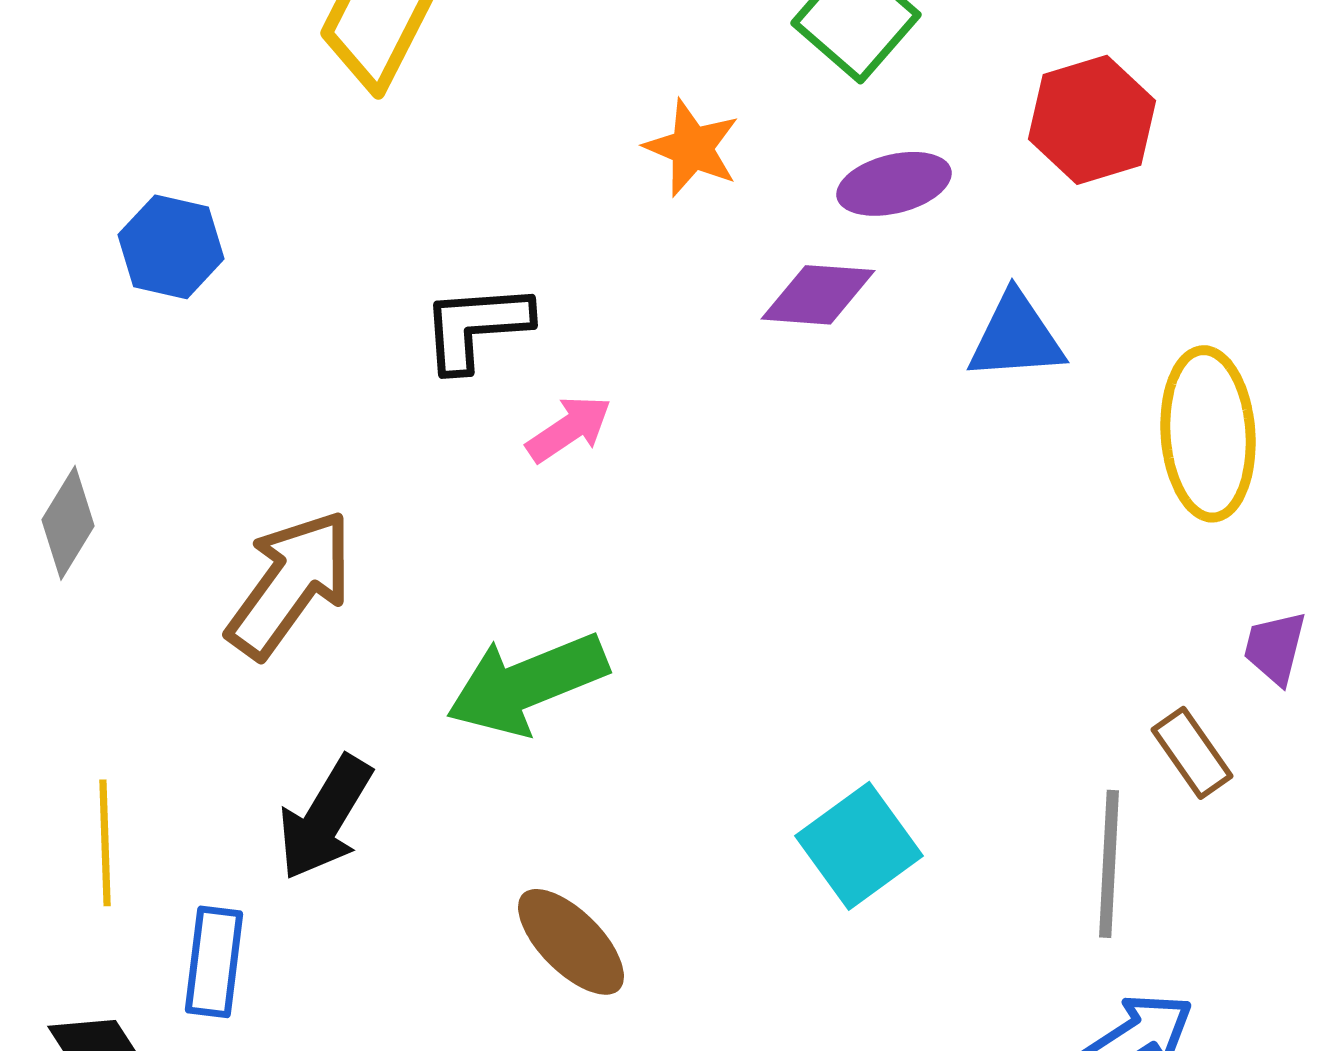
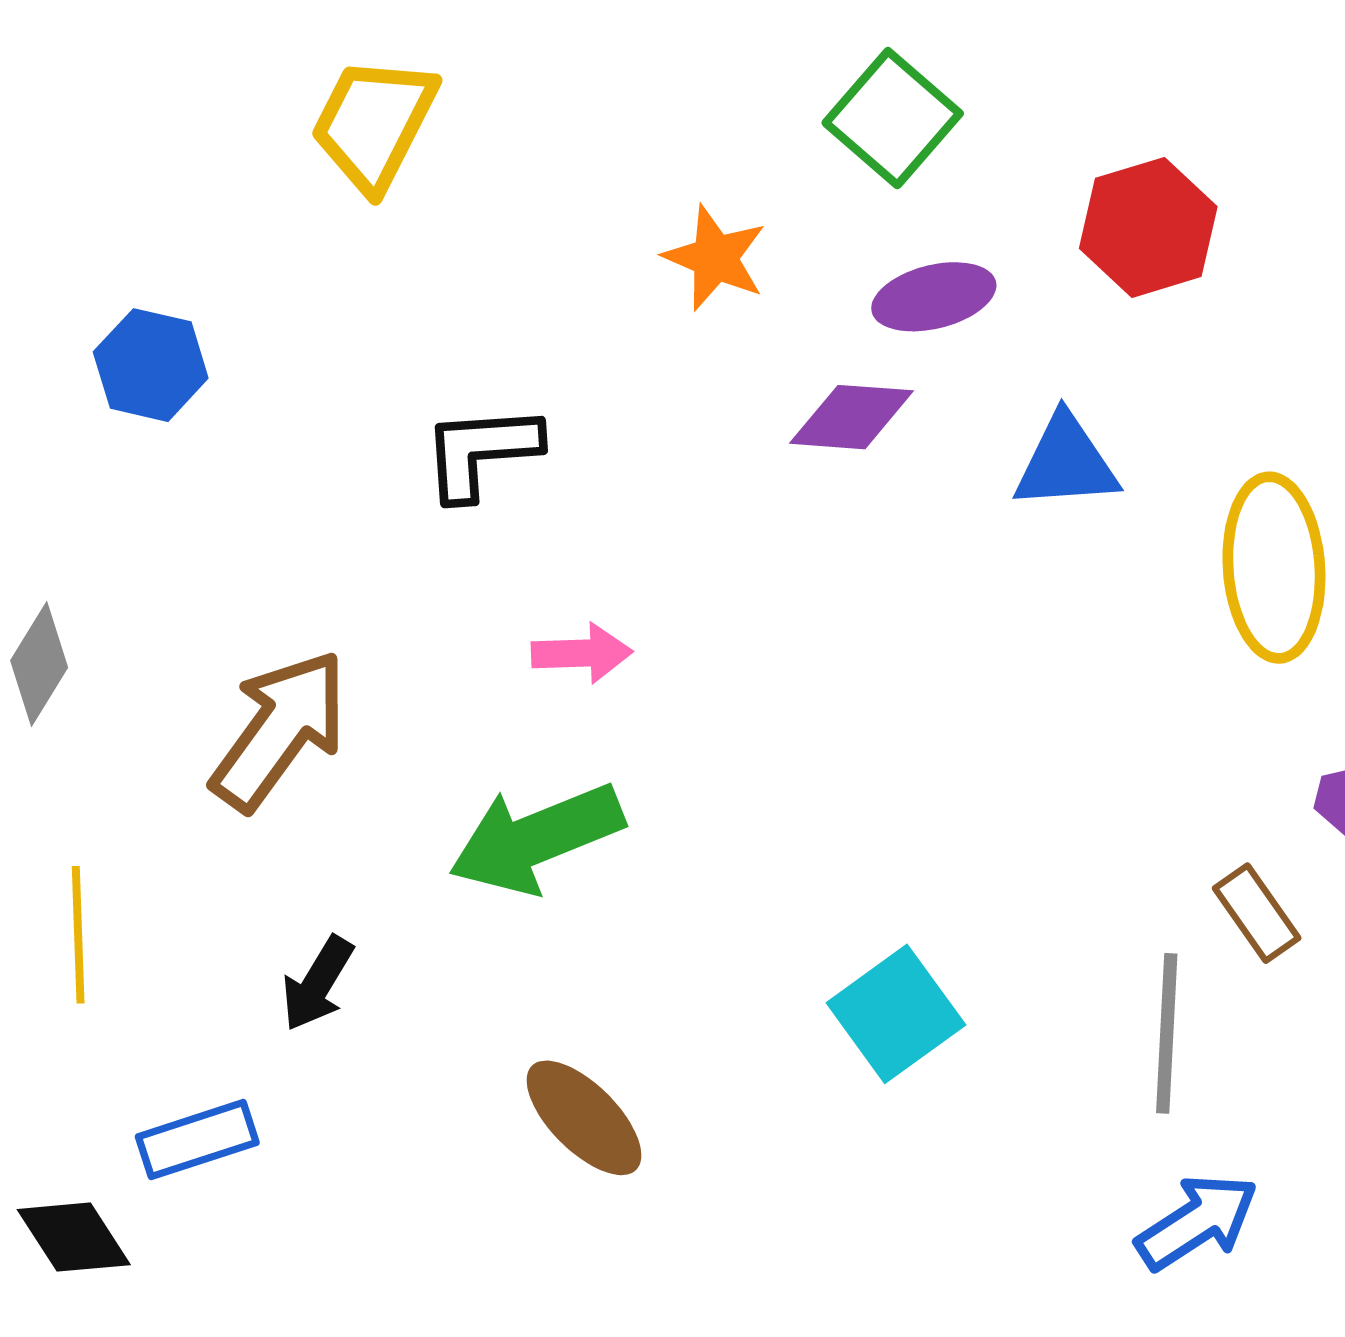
pink arrow: (569, 429) -> (582, 653), moved, turned 32
black arrow: (325, 818) -> (318, 984), size x0.7
yellow line: (105, 843) -> (78, 935), moved
blue rectangle: (214, 962) -> (197, 1140), turned 65

